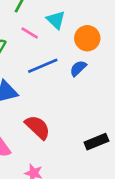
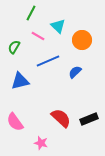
blue semicircle: (78, 68) -> (75, 72), moved
red semicircle: (38, 127) -> (61, 118), moved

